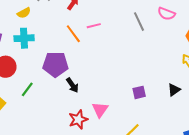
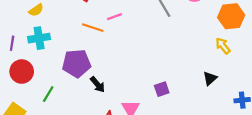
orange line: (73, 34) -> (93, 28), turned -30
purple square: (139, 92) -> (162, 89), moved

